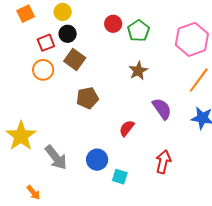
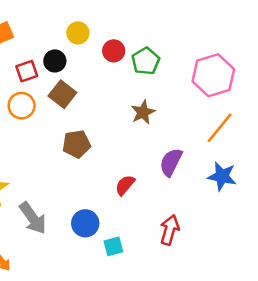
yellow circle: (63, 12) -> (78, 33), moved
purple semicircle: (162, 109) -> (171, 162), turned -120
cyan square: (120, 177) -> (113, 246), turned -35

